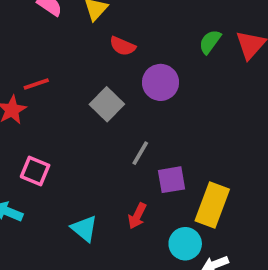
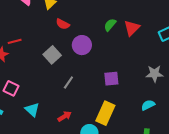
purple square: (172, 180) -> (111, 79), moved
red arrow: (137, 216) -> (65, 116), turned -152
cyan triangle: (84, 229) -> (32, 110), moved

